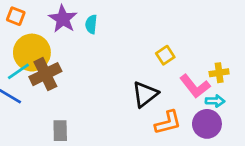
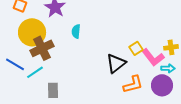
cyan semicircle: (91, 24) -> (76, 31), moved
yellow square: (165, 55) -> (136, 48), moved
cyan line: (18, 71) -> (35, 72), moved

